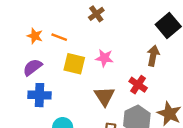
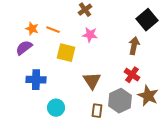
pink star: (104, 58) -> (90, 35), moved
purple semicircle: (33, 67) -> (24, 48), moved
red cross: (138, 85) -> (132, 75), moved

